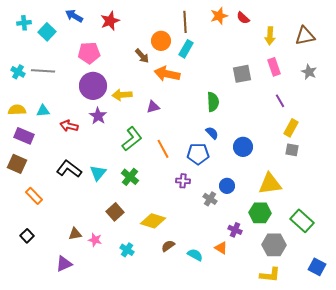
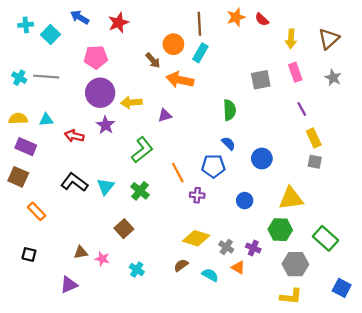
brown triangle: (305, 36) -> (329, 39), turned -30
yellow rectangle: (291, 128) -> (314, 138), turned -54
orange line: (163, 149) -> (178, 173), moved
gray cross: (210, 199) -> (226, 247), moved
yellow diamond: (153, 221) -> (196, 238), moved
black square: (27, 236) -> (29, 254), turned -32

